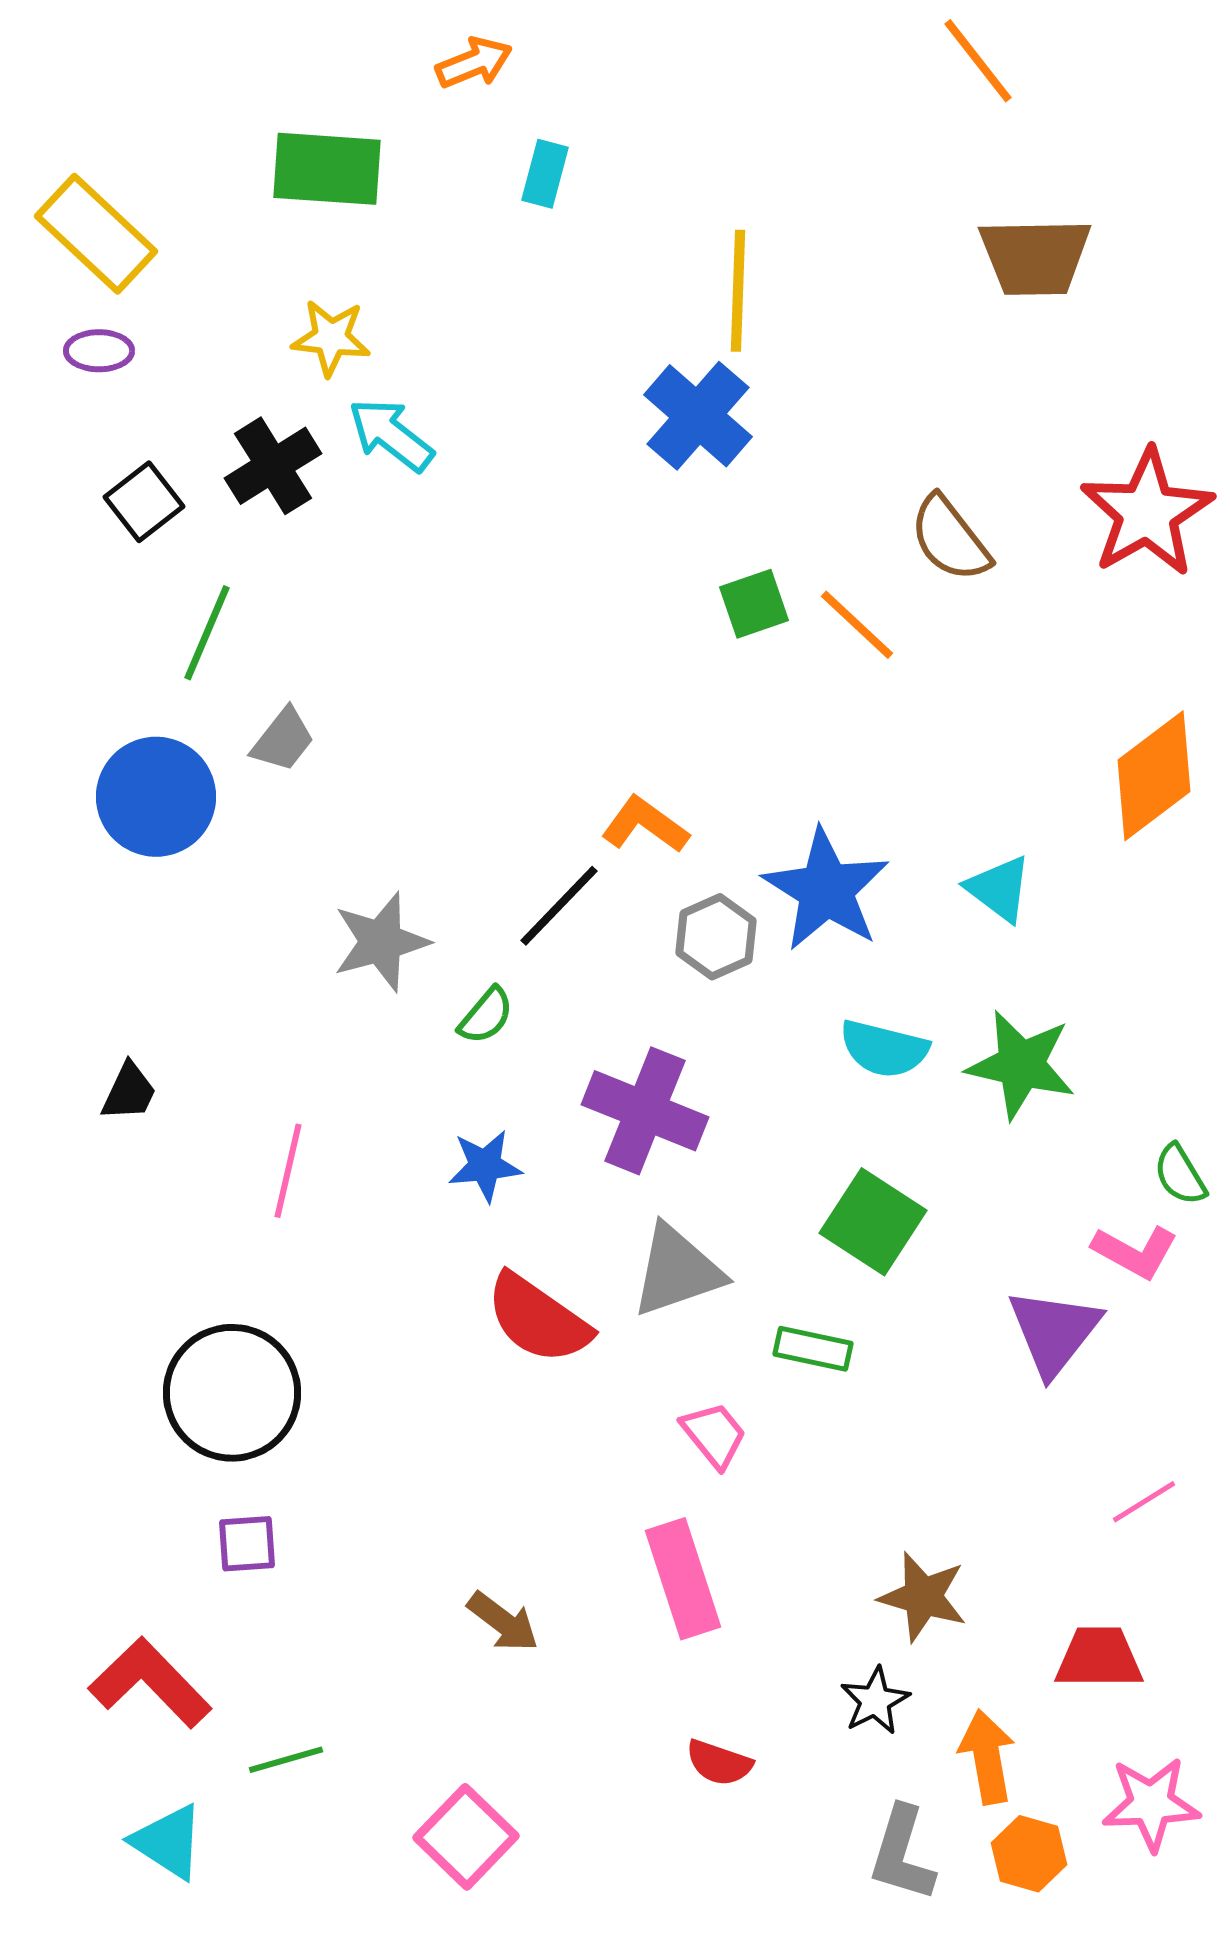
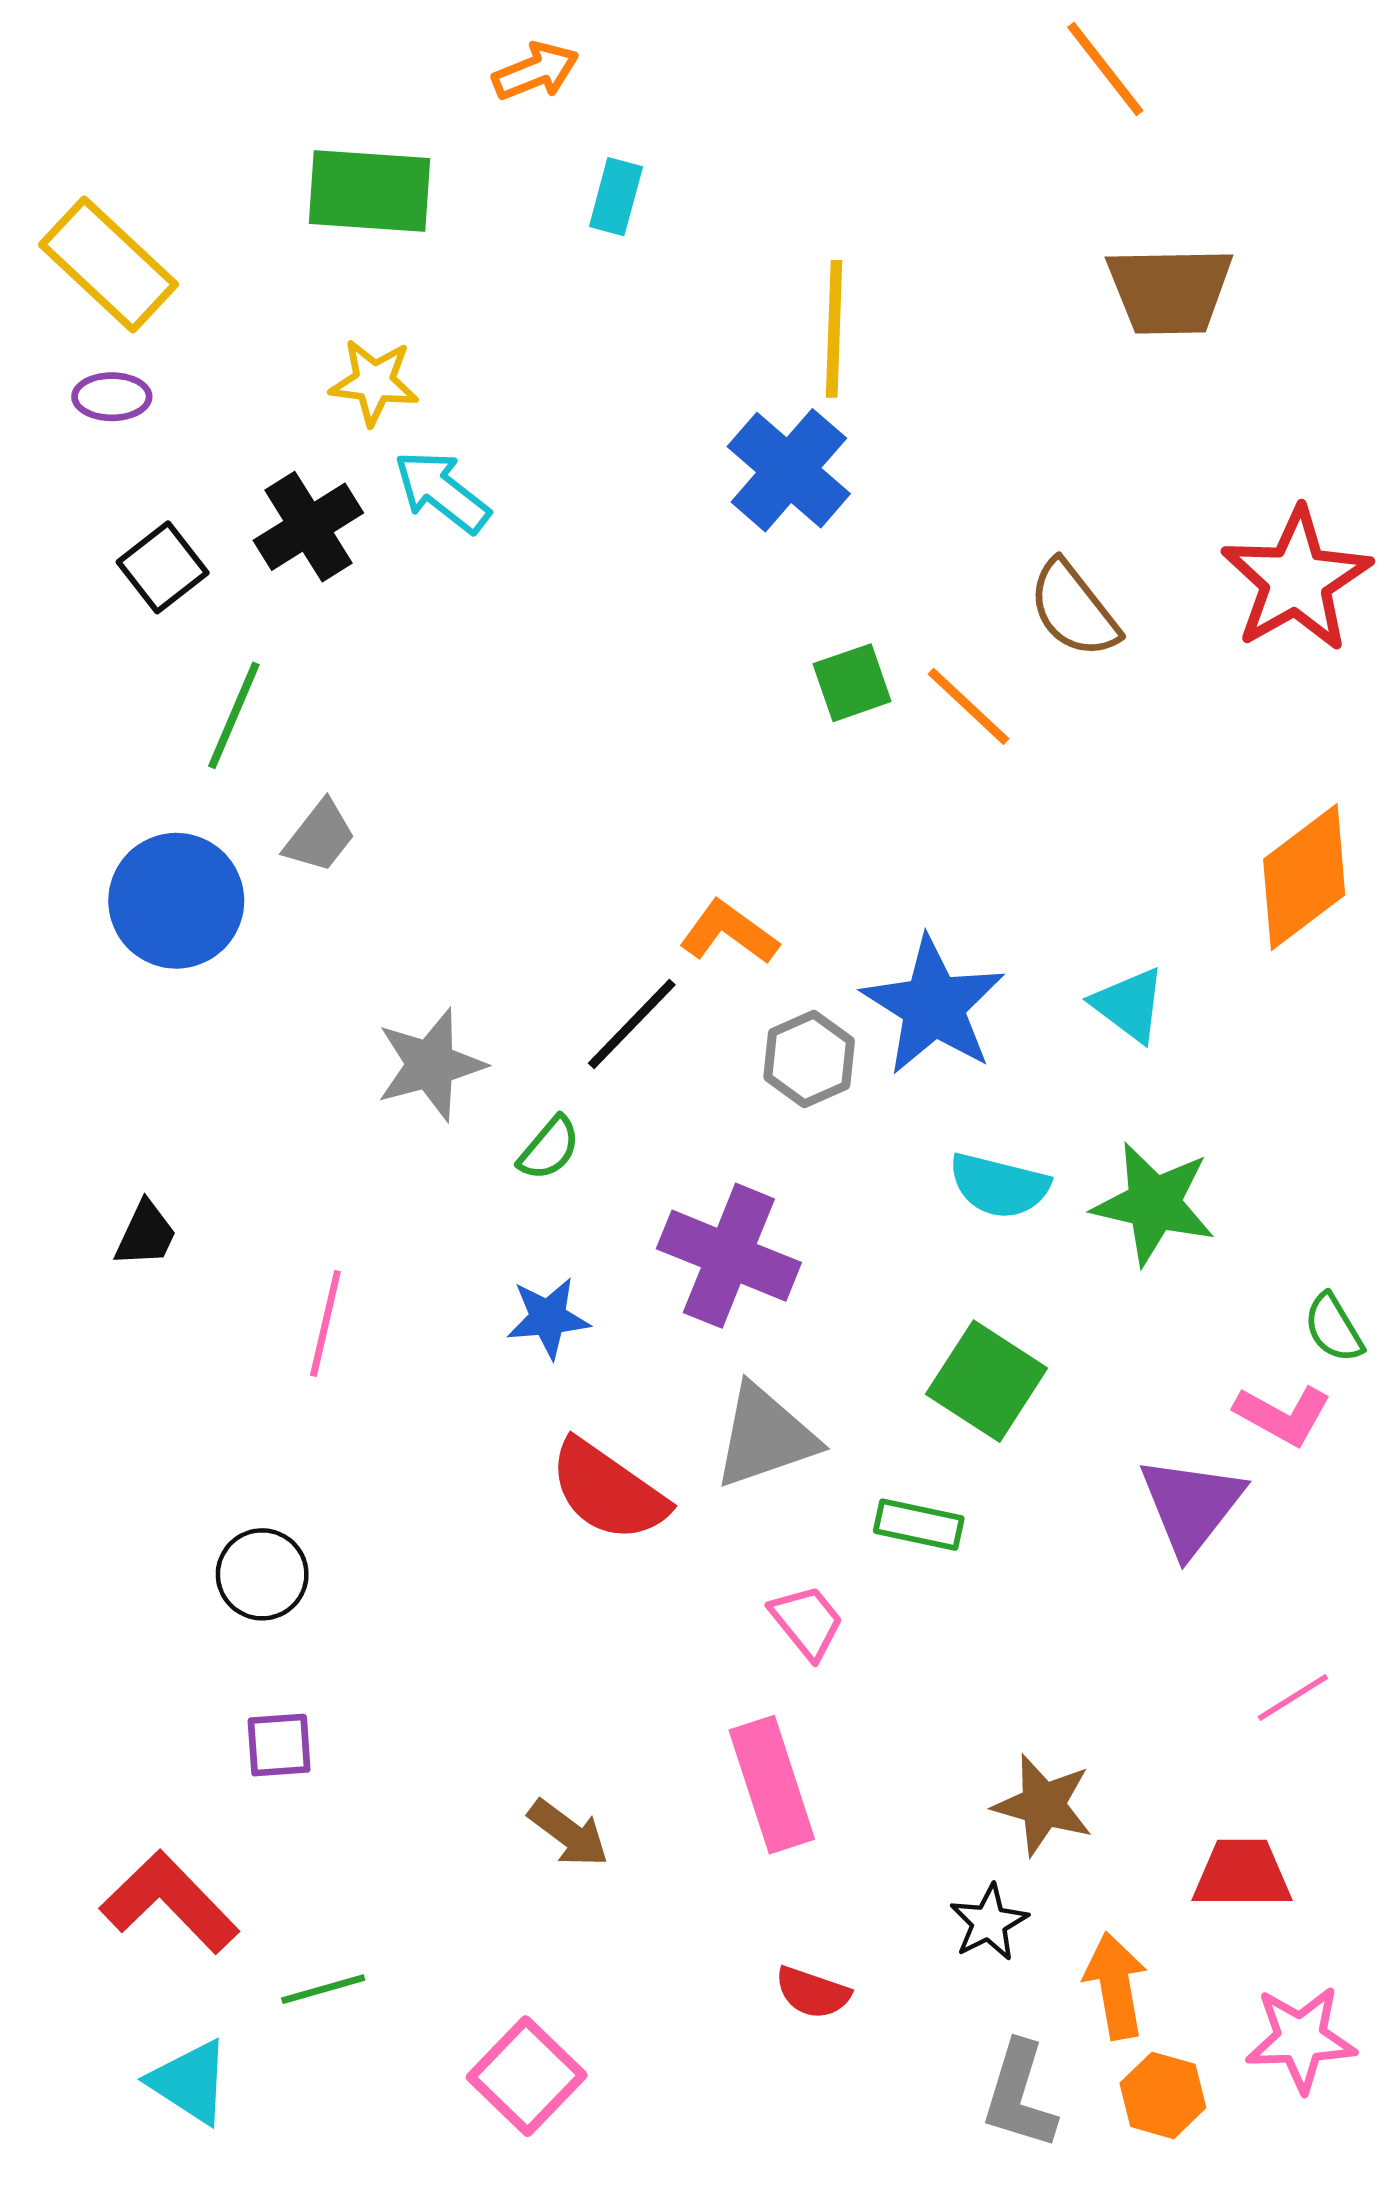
black circle: (232, 1393) -> (262, 1574), size x0.6

